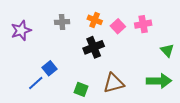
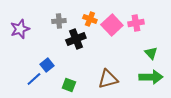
pink square: (118, 26) -> (112, 25), size x1.5
black cross: (94, 47) -> (76, 39), moved
green triangle: (167, 50) -> (151, 53), moved
green square: (81, 89) -> (69, 85), moved

